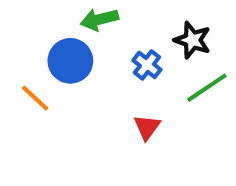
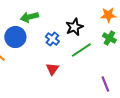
black star: (192, 40) -> (74, 27), turned 30

